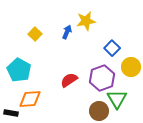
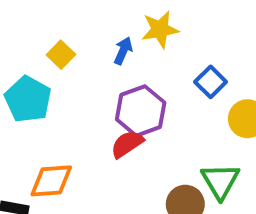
cyan pentagon: (19, 70) -> (28, 99), moved
purple hexagon: (102, 78) -> (141, 111), moved

